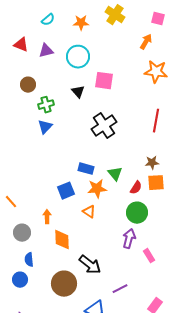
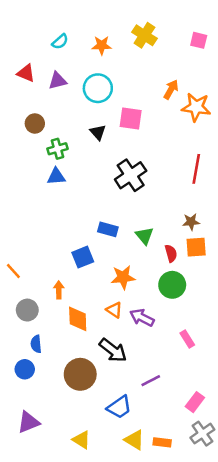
orange arrow: (146, 42) -> (171, 89), moved
blue triangle: (45, 127) -> (56, 176), turned 42
red semicircle: (136, 188) -> (171, 253), turned -48
orange star: (97, 189) -> (123, 277), moved
orange triangle: (89, 212) -> (114, 310), moved
purple arrow: (129, 239) -> (142, 318), moved, turned -78

